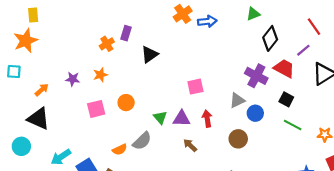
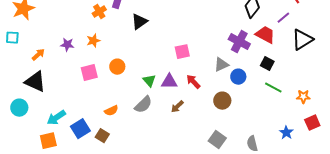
red arrow: (207, 119) -> (193, 82), turned -35
gray semicircle: (142, 141) -> (143, 105), moved
brown arrow: (190, 145) -> (177, 107), turned -88

